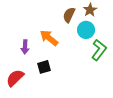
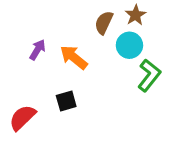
purple arrow: (25, 47) -> (38, 50), moved, turned -152

